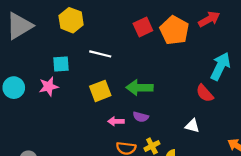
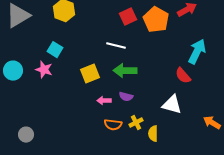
white line: (100, 54) -> (116, 46), moved
cyan square: (61, 64) -> (55, 50), turned 35
pink star: (49, 86) -> (44, 70), turned 30
white triangle: (192, 126) -> (172, 105), size x1.5

